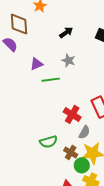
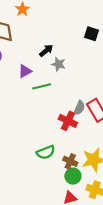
black arrow: (66, 33) -> (46, 51), moved
gray semicircle: (84, 132) -> (79, 108), moved
green circle: (82, 165) -> (73, 176), moved

